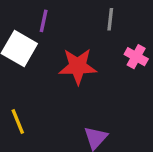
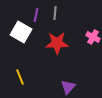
gray line: (110, 19) -> (55, 13), moved

